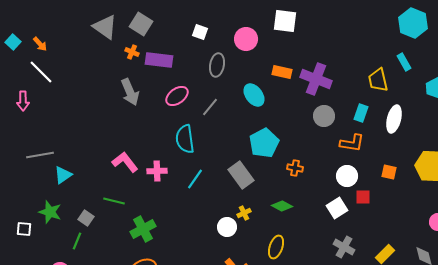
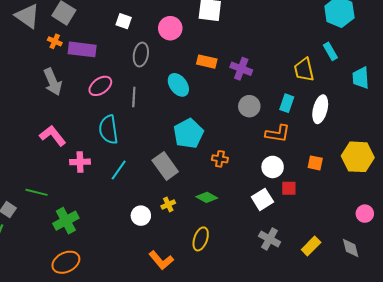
purple cross: (316, 79) -> (241, 69), size x0.7
gray line: (210, 107) -> (134, 97), turned -36
pink L-shape: (125, 162) -> (53, 136), moved
white circle: (227, 227) -> (141, 216), moved

